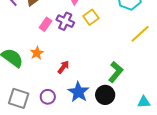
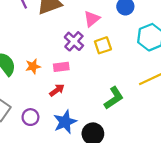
pink rectangle: (46, 24) -> (61, 67), moved, turned 32
green L-shape: (116, 72) -> (114, 98), moved

